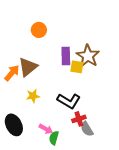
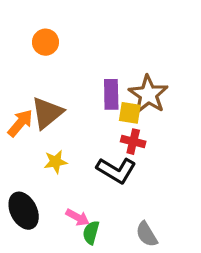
orange circle: (39, 30) -> (45, 42), moved
red cross: (79, 119) -> (133, 142), moved, turned 32
gray semicircle: (87, 129) -> (147, 234), moved

